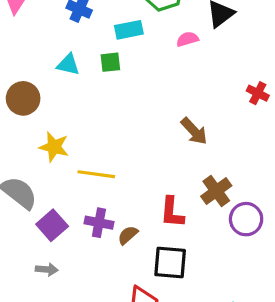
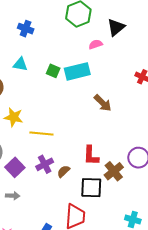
cyan rectangle: (129, 30) -> (77, 71), moved, size x1.4
green square: (110, 62) -> (53, 71), moved, turned 32
brown cross: (216, 191) -> (114, 171), moved
purple cross: (99, 223) -> (45, 164), turned -36

